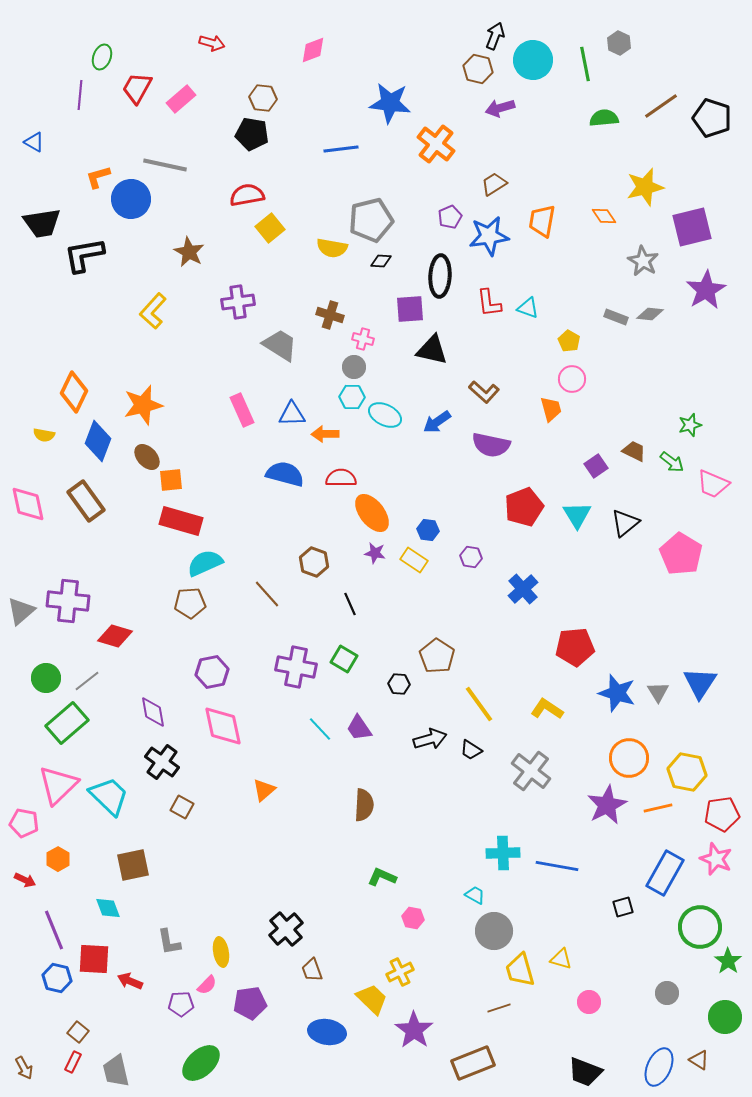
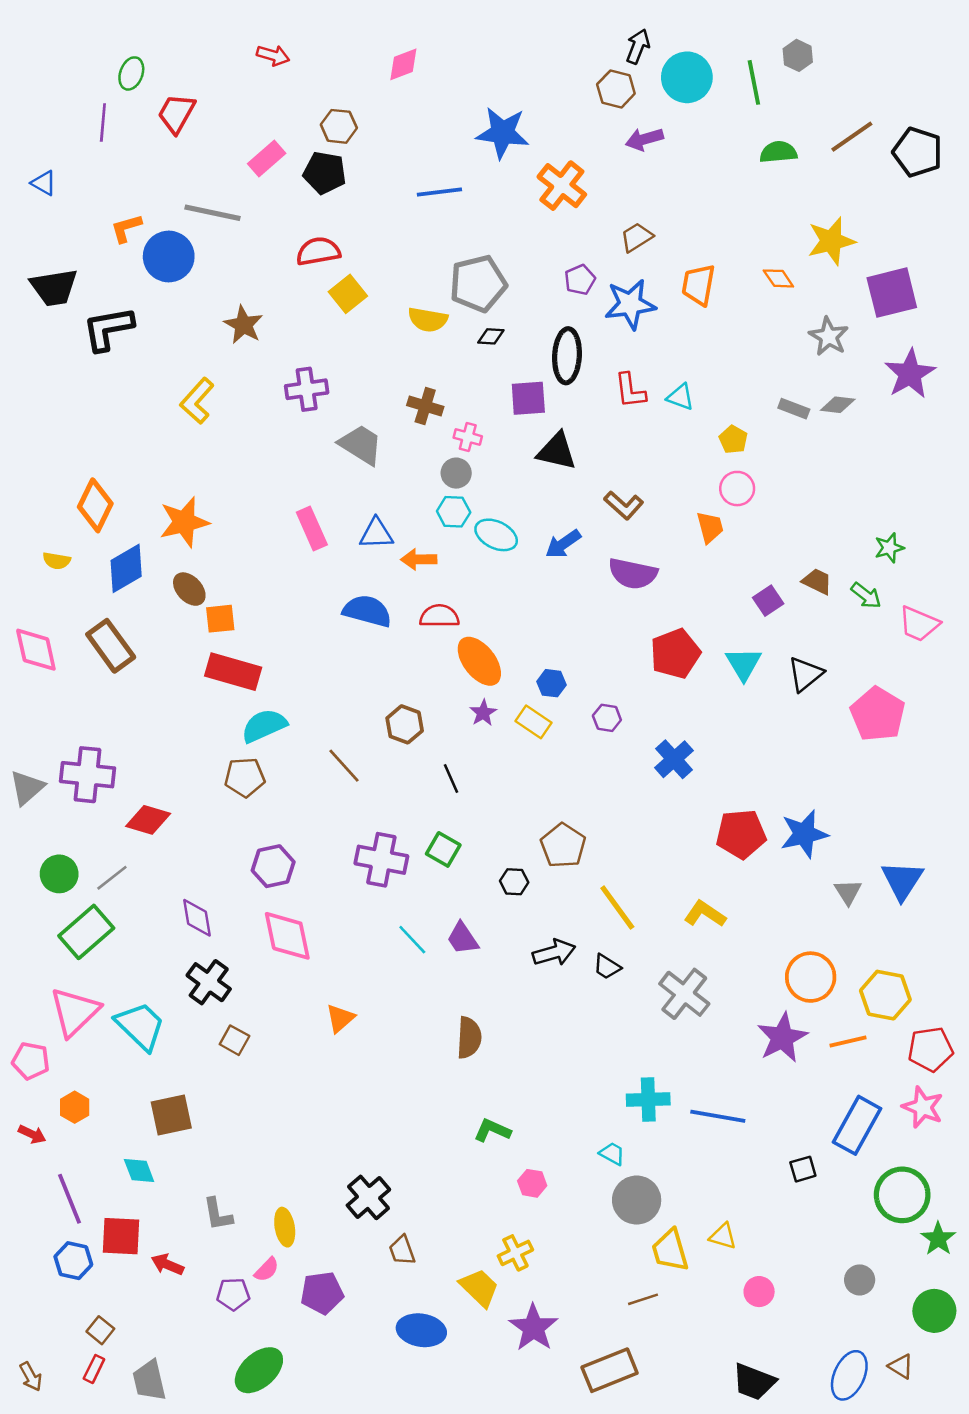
pink rectangle: (181, 99) -> (267, 159), moved
blue diamond: (98, 441) -> (126, 568), turned 39
purple star: (375, 553) -> (483, 713), turned 30
blue star: (617, 693) -> (804, 834), moved, turned -30

